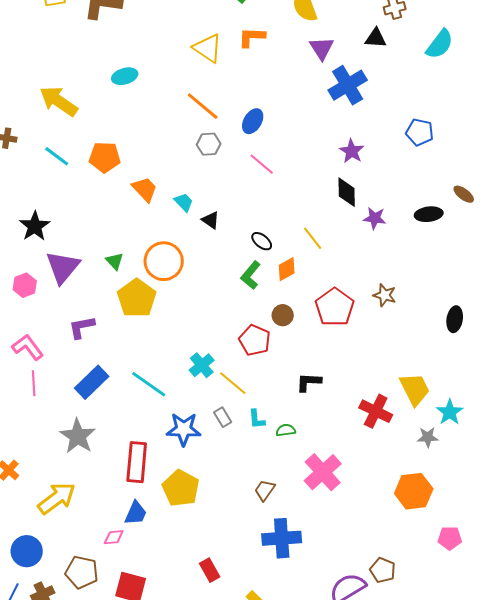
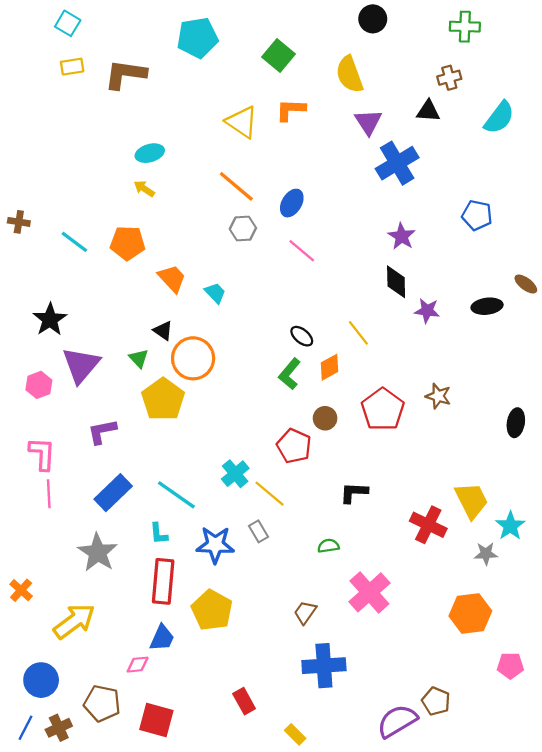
yellow arrow: (59, 101) -> (144, 189), moved, size x0.5
black triangle: (211, 220) -> (163, 331), moved
pink L-shape: (28, 347) -> (42, 454), turned 40
cyan L-shape: (257, 419) -> (159, 534), moved

